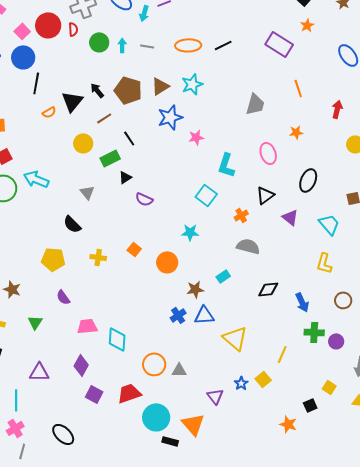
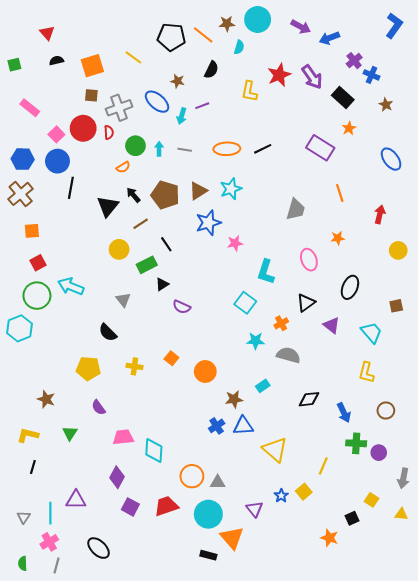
orange semicircle: (49, 112) -> (123, 167), moved
cyan star: (190, 232) -> (256, 341), moved
purple triangle: (39, 372) -> (76, 500), moved
cyan circle: (156, 417) -> (208, 514), moved

